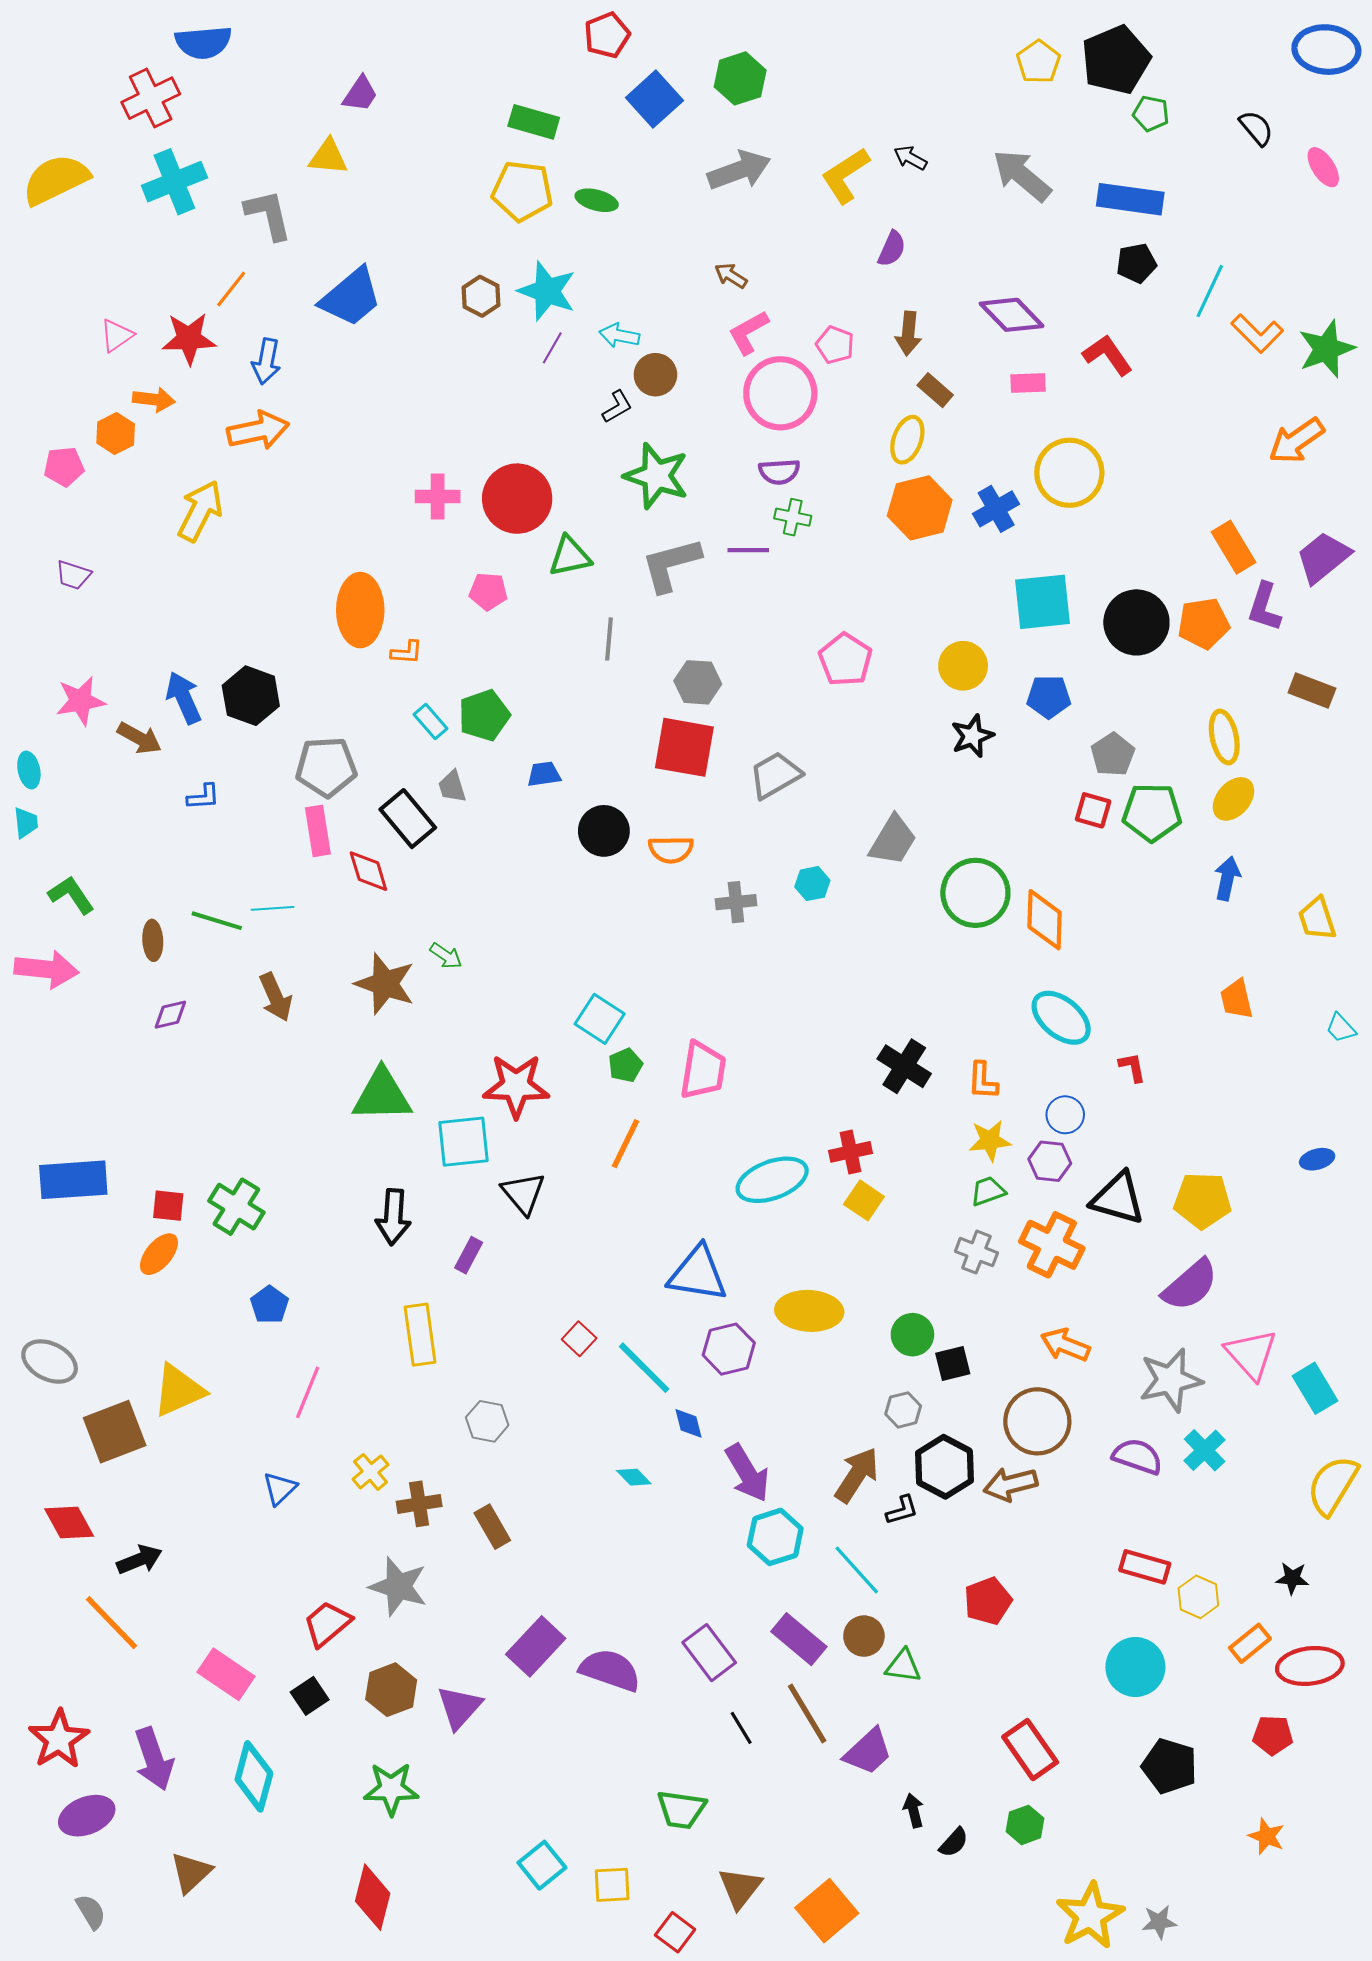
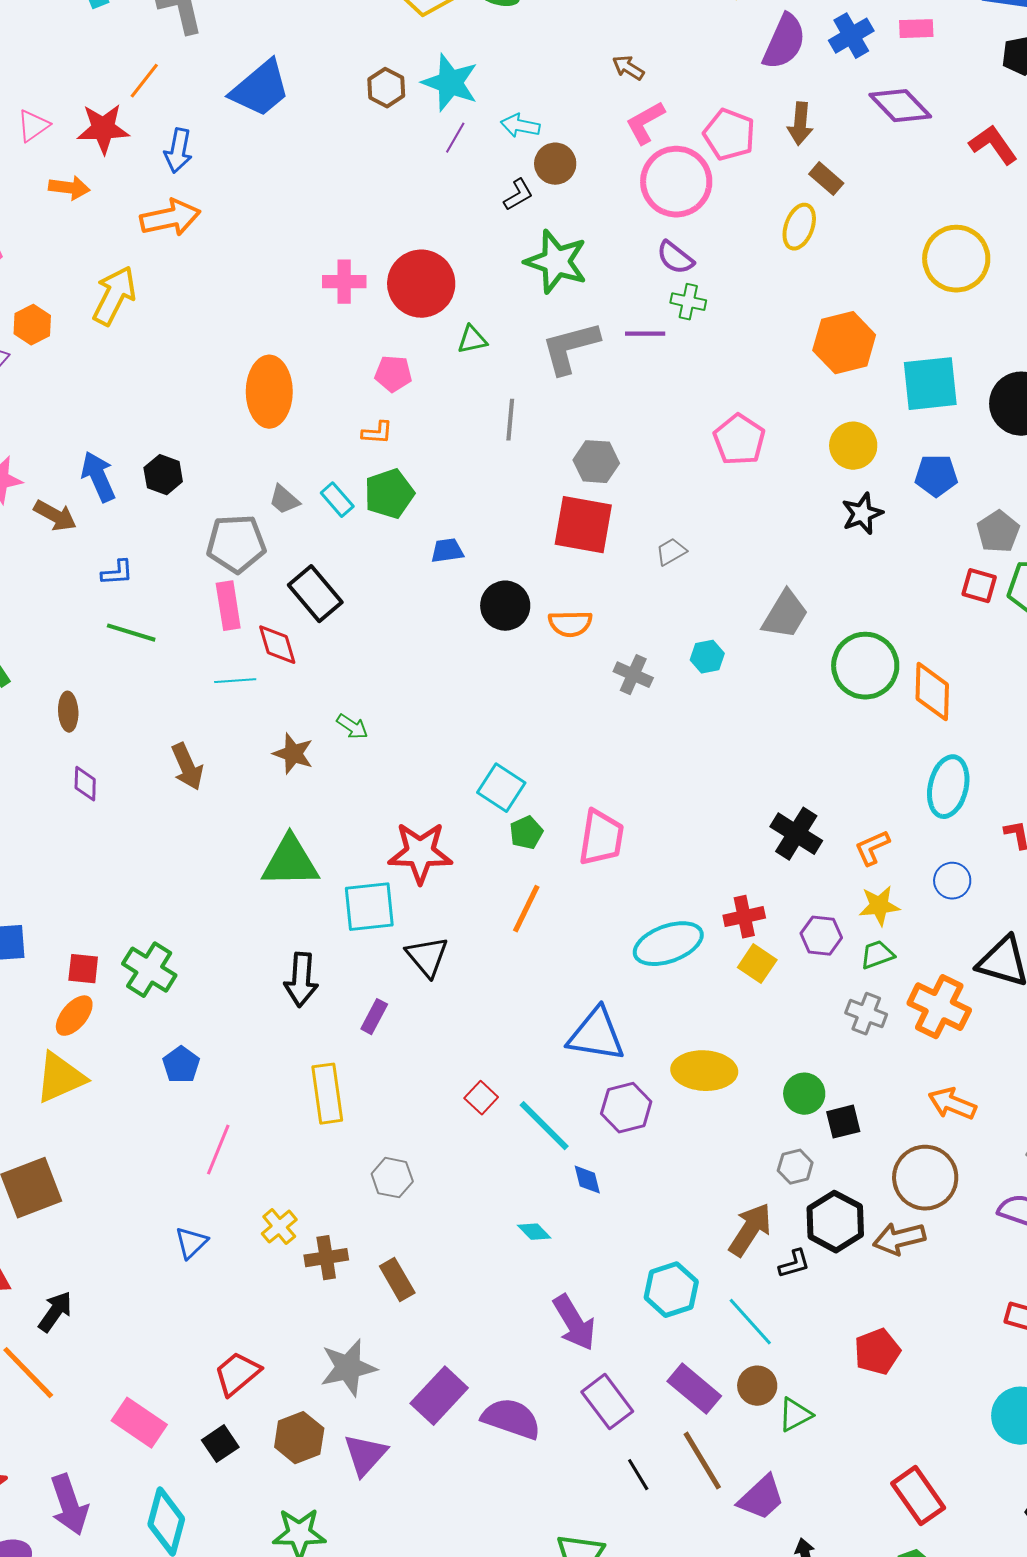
purple semicircle: (892, 249) -> (784, 42), size x1.6
pink pentagon: (835, 345) -> (729, 135), size x1.4
pink rectangle: (1028, 383) -> (916, 29), moved
orange hexagon: (116, 434) -> (32, 325), moved
purple semicircle: (779, 472) -> (675, 258), turned 42
orange hexagon: (920, 508) -> (844, 343), moved
blue cross: (996, 509) -> (851, 36), moved
green triangle: (570, 556) -> (472, 340), size x0.7
orange L-shape: (407, 652) -> (377, 433), moved
black hexagon: (251, 696) -> (163, 475), size x0.7
gray trapezoid: (775, 775) -> (671, 552), size x0.6
gray trapezoid: (452, 787) -> (284, 500), moved, turned -32
gray cross: (736, 902) -> (633, 675), turned 30
cyan line: (273, 908) -> (235, 681), moved
green line: (217, 921) -> (131, 633), moved
brown star: (385, 984) -> (293, 754), size x0.7
purple diamond: (170, 1015) -> (85, 784), turned -75
cyan ellipse: (1061, 1018) -> (948, 787), turned 64
orange L-shape: (983, 1081) -> (872, 848), turned 63
purple hexagon: (1050, 1161) -> (821, 936), moved
yellow triangle: (179, 1390) -> (60, 1078), moved
purple arrow: (747, 1473) -> (574, 1323), moved
black arrow: (139, 1560) -> (55, 1312), turned -33
gray star: (398, 1586) -> (348, 1368), moved, turned -30
green triangle: (903, 1666) -> (795, 1415), turned -36

